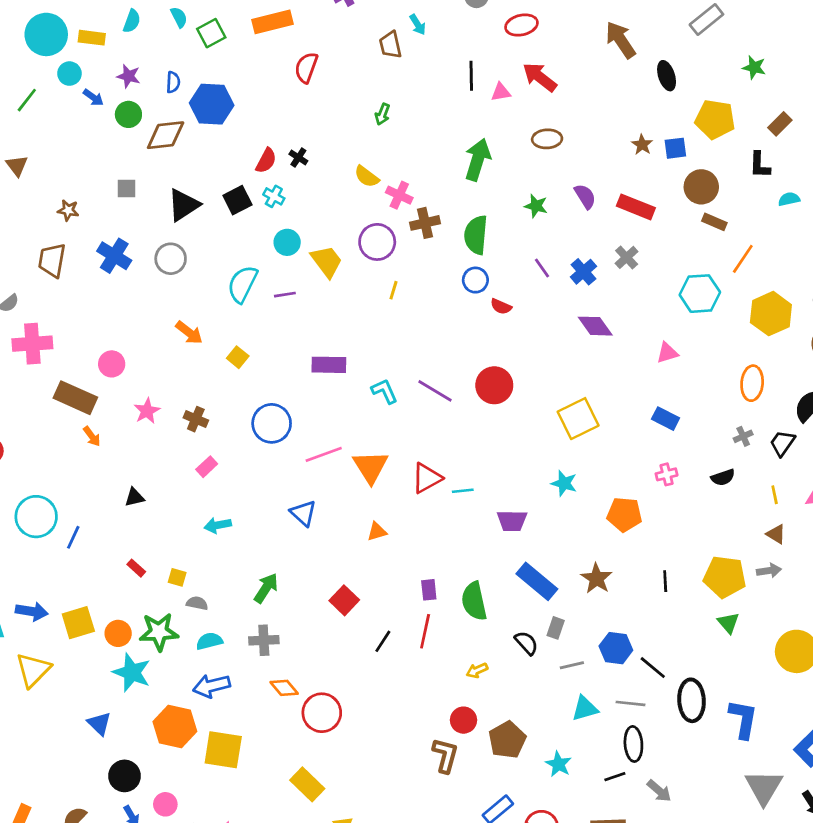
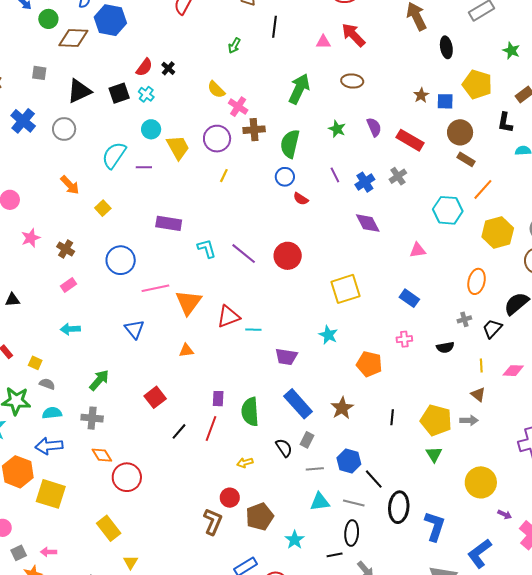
black line: (471, 76) -> (274, 27), moved

